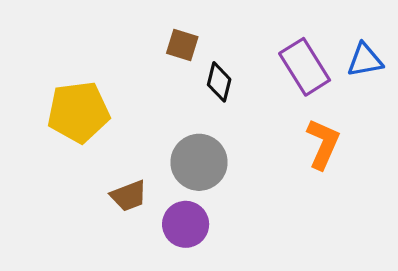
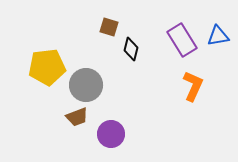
gray circle: (199, 162) -> (86, 85), moved

